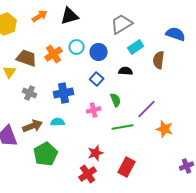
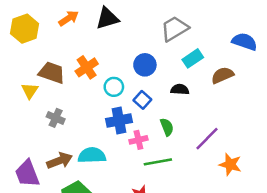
cyan circle: (77, 47) -> (114, 87), moved
brown semicircle: (159, 60) -> (223, 75), turned 60
blue cross: (64, 93) -> (119, 120), moved
cyan semicircle: (58, 122) -> (92, 155), size x1.5
green line: (123, 127) -> (158, 162), moved

